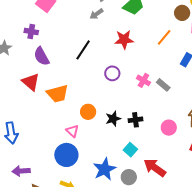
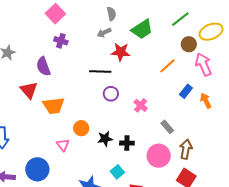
purple cross: (31, 31) -> (61, 41), moved
red star: (124, 40) -> (121, 52), moved
black line: (83, 50) -> (100, 72), moved, turned 50
gray rectangle: (163, 85) -> (167, 127), moved
pink circle: (169, 128) -> (159, 156), size x1.5
blue circle: (66, 155) -> (37, 169), moved

